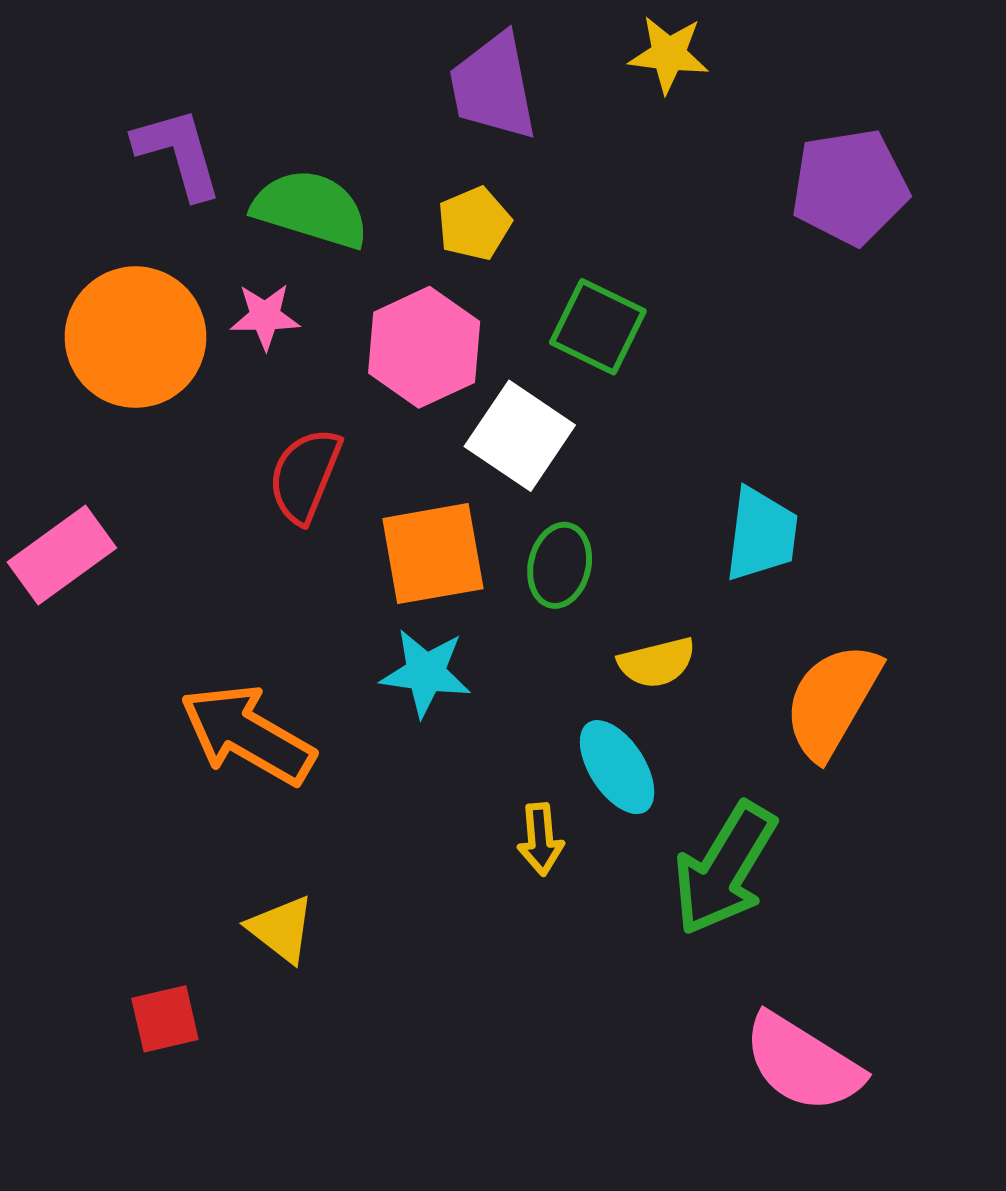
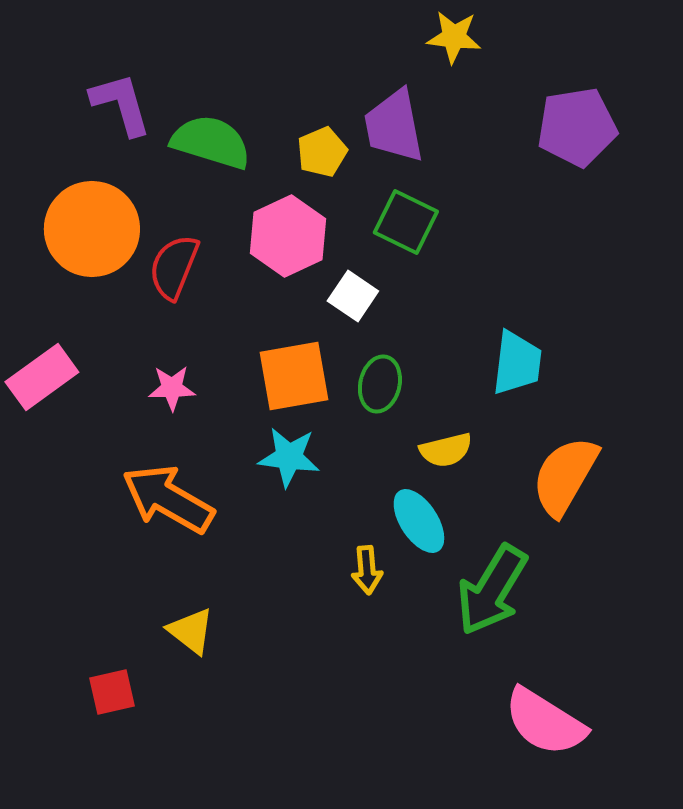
purple trapezoid: (493, 87) -> (394, 126), moved
pink star: (265, 316) -> (172, 388), moved
white square: (520, 436) -> (353, 296), size x0.7
red semicircle: (305, 475) -> (174, 267), moved

